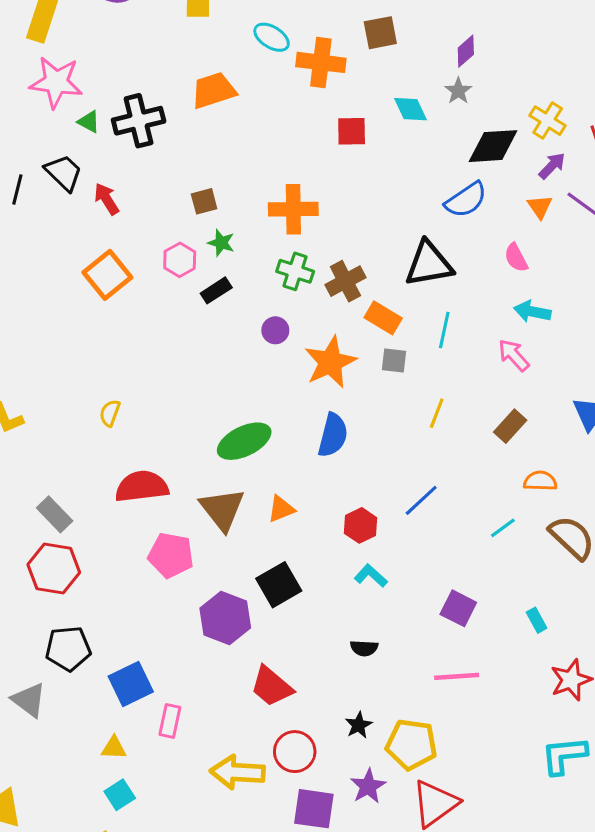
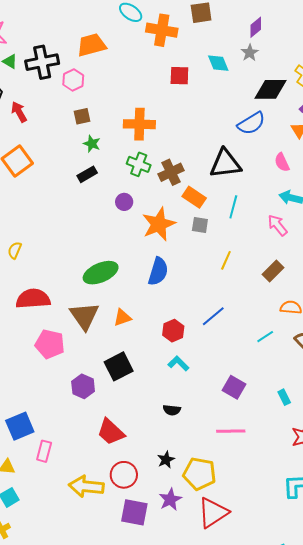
pink hexagon: (180, 260) -> (73, 80), moved
purple hexagon: (225, 618) -> (83, 386), size x0.7

